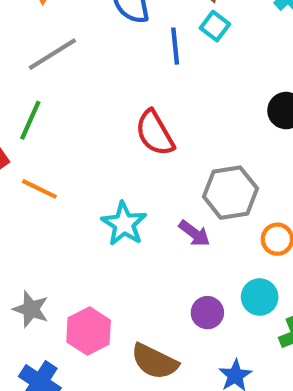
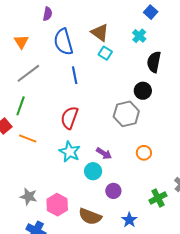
blue line: (175, 46) -> (75, 75), moved
red semicircle: (155, 133) -> (69, 118), moved, turned 55
gray hexagon: (230, 193) -> (126, 114), moved
cyan circle: (260, 297) -> (93, 171), moved

